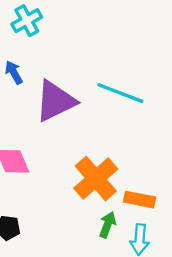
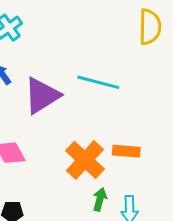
orange rectangle: (140, 200) -> (126, 151), moved

